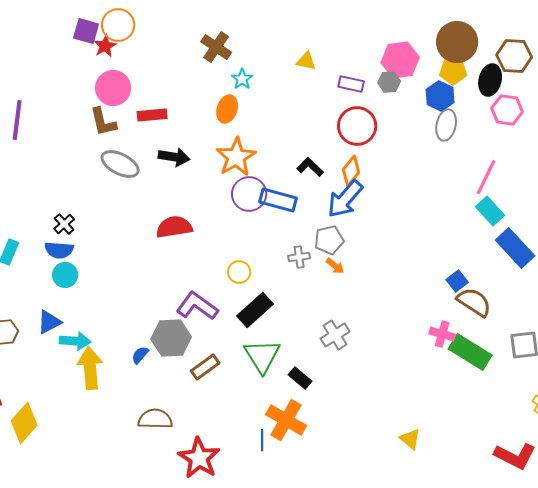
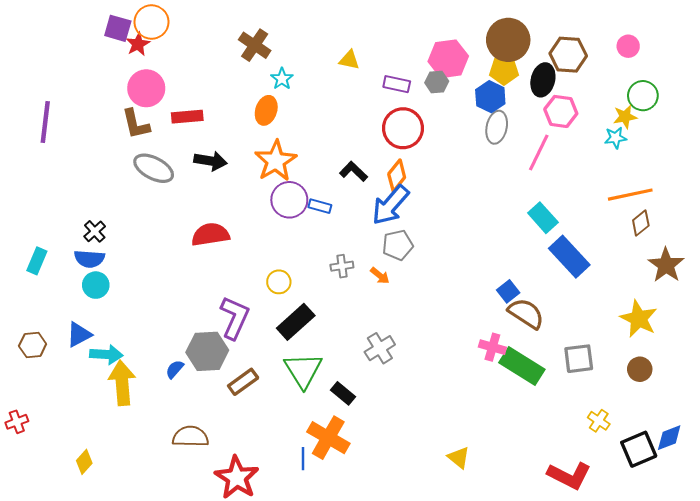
pink line: (486, 177) -> (539, 152), moved
blue rectangle: (278, 200) -> (320, 206), size x0.6
gray pentagon: (329, 240) -> (398, 245), moved
purple L-shape: (197, 306) -> (235, 318), turned 78
yellow diamond: (24, 423) -> (84, 462), moved, size x0.6

